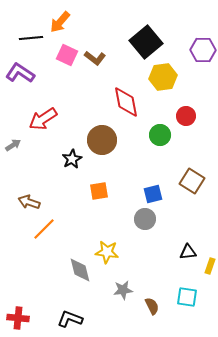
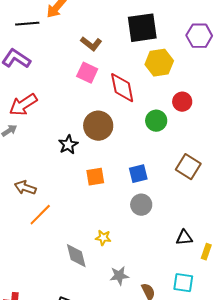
black square: (146, 42) -> (142, 28), turned 32
pink square: (67, 55) -> (87, 73), moved
red arrow: (43, 119) -> (23, 105), moved
blue square: (153, 194) -> (138, 174), moved
yellow star: (107, 252) -> (103, 238), size x0.7

